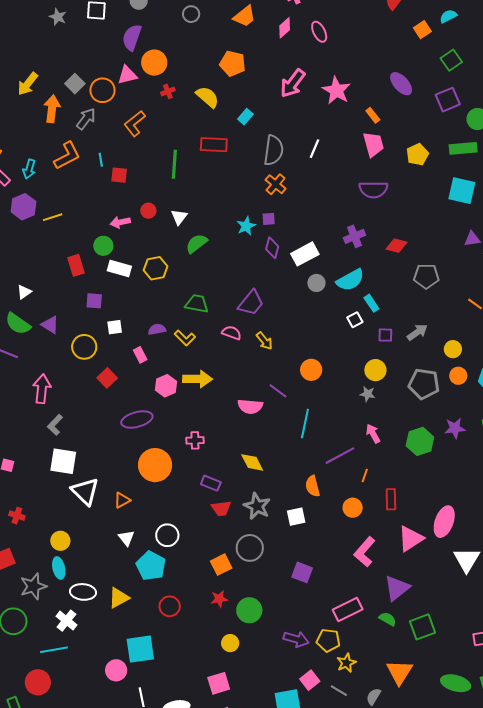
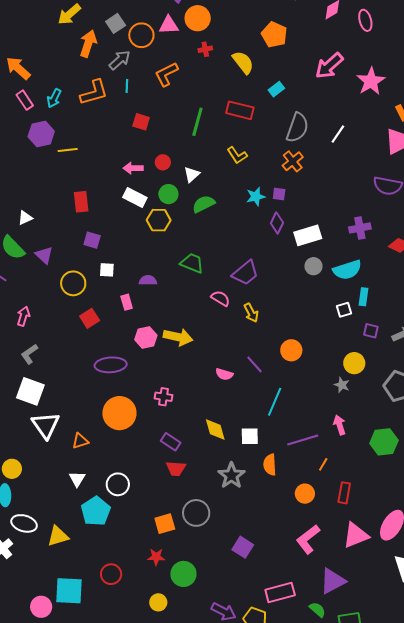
cyan line: (101, 160) -> (127, 86), moved
green circle: (103, 246) -> (168, 194), moved
white rectangle: (119, 268) -> (135, 197), moved
cyan rectangle: (371, 303) -> (363, 297), turned 30
yellow L-shape: (185, 338) -> (237, 155), moved
pink arrow: (42, 389) -> (23, 316), size x0.7
pink semicircle: (250, 406) -> (224, 374), size x0.7
gray star: (257, 506) -> (231, 476), moved
white square: (296, 517) -> (250, 436), moved
red circle: (170, 606) -> (111, 574), moved

